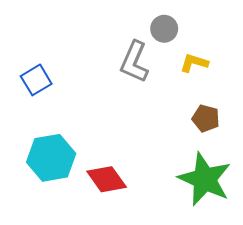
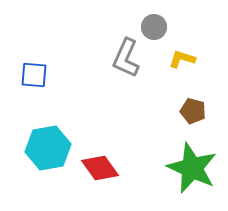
blue square: (36, 80) -> (34, 75), turned 36

